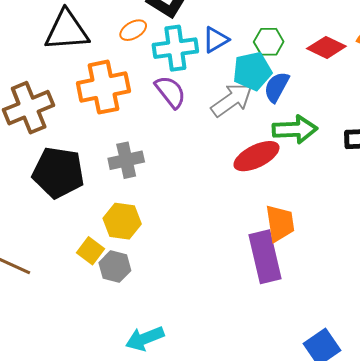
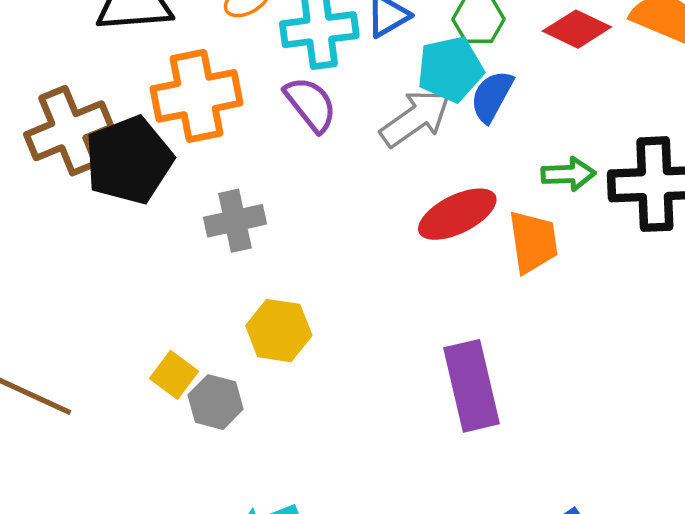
green arrow: (295, 129) -> (568, 174), moved, size x0.7
black pentagon: (58, 172) -> (129, 160), moved, turned -30
yellow hexagon: (122, 221) -> (279, 331), moved
orange trapezoid: (280, 223) -> (533, 242), moved

